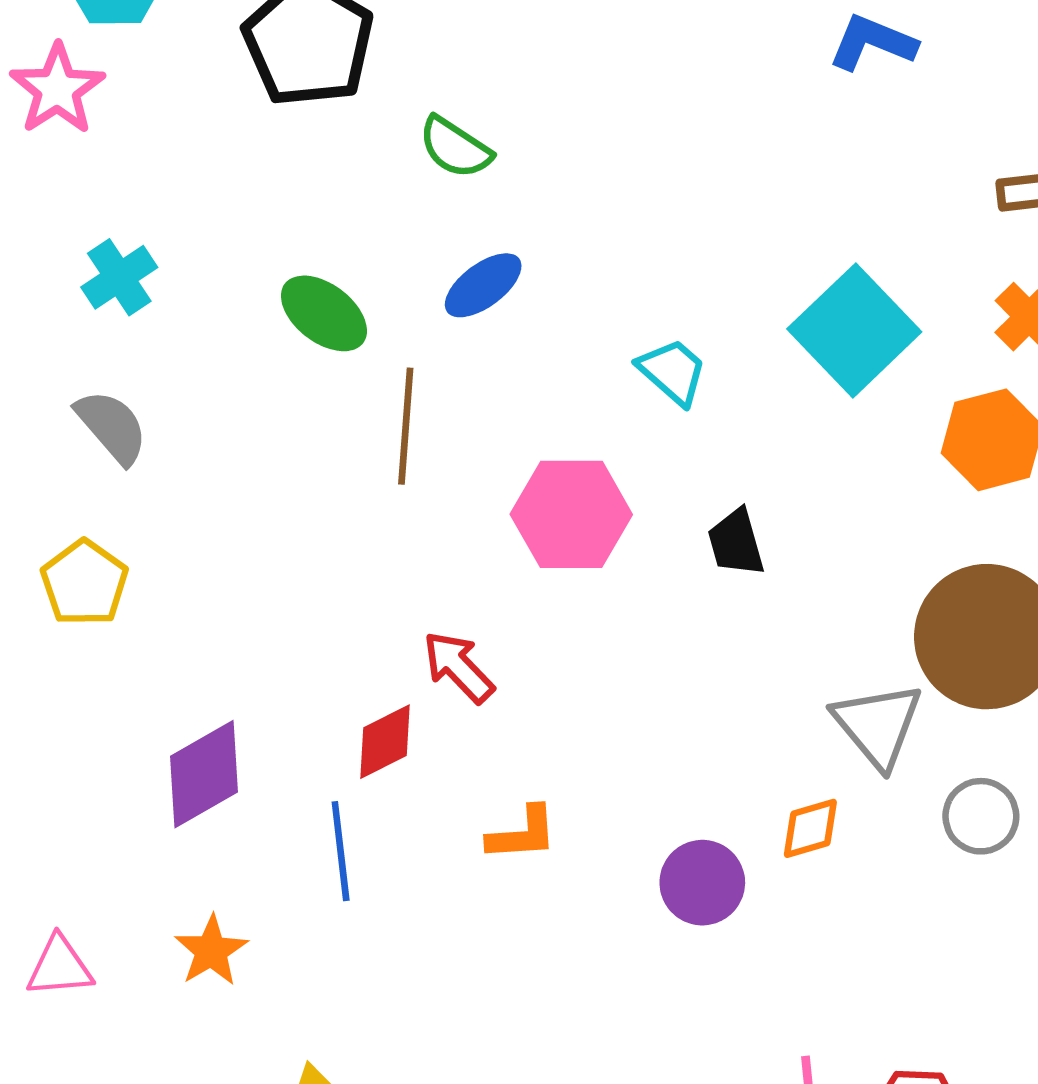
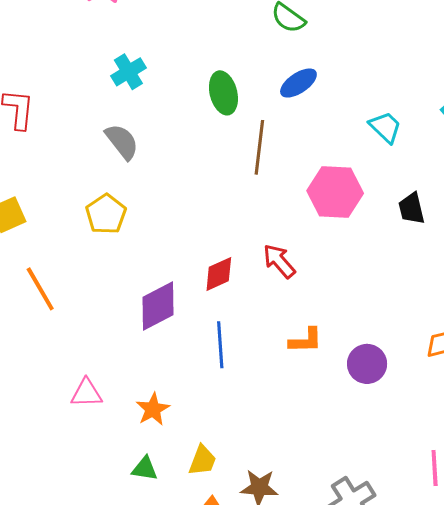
green ellipse: (324, 313) -> (223, 93), turned 36
red diamond: (385, 742) -> (219, 274), moved
purple circle: (702, 883) -> (367, 364), moved
orange star: (211, 951) -> (153, 409), moved

